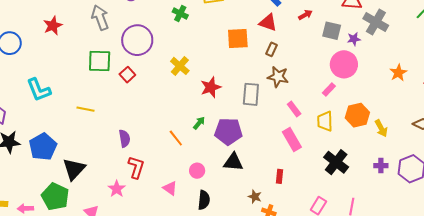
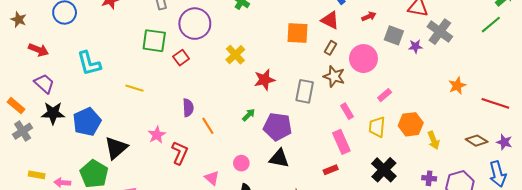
pink circle: (344, 64) -> (363, 59), moved
purple semicircle: (124, 138) -> (188, 108), moved
orange line: (176, 138) -> (208, 126), moved
red rectangle: (279, 176) -> (331, 170), moved, turned 56
pink star: (117, 189) -> (157, 135), moved

